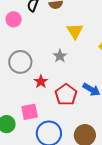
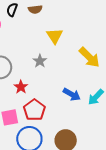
red pentagon: (66, 95) -> (34, 110), moved

